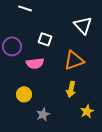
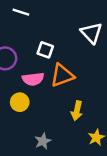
orange triangle: (74, 60) -> (62, 75), moved
yellow circle: (24, 94) -> (20, 102), moved

